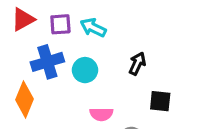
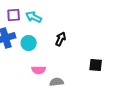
black square: (160, 101) -> (96, 65), moved

